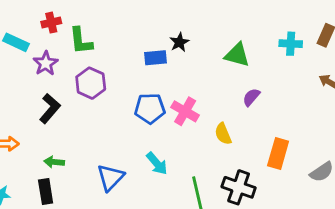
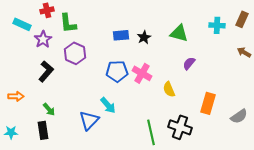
black star: (179, 42) -> (144, 37), moved
green arrow: (54, 162) -> (49, 109), turned -136
cyan arrow: (157, 163) -> (108, 105), moved

